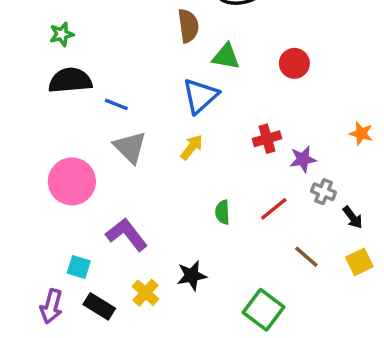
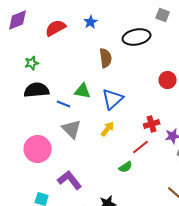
green triangle: (226, 57) -> (83, 91), moved
red line: (274, 209) -> (141, 147), moved
green semicircle: (222, 212) -> (126, 167), turned -120

